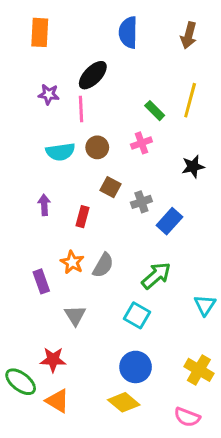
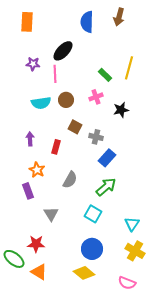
brown arrow: (189, 35) -> (119, 17), moved
black star: (193, 167) -> (121, 110), moved
gray cross: (141, 202) -> (96, 137), turned 32
blue rectangle: (169, 221) -> (107, 158), moved
orange star: (72, 262) -> (37, 170), moved
cyan triangle: (205, 305) -> (132, 224), moved

